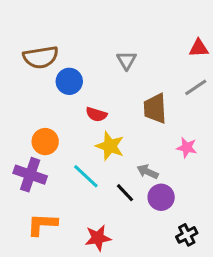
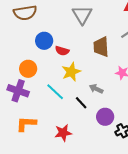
gray triangle: (126, 60) -> (82, 15), size x1.5
blue circle: (69, 81) -> (44, 41), moved
yellow star: (110, 146) -> (71, 72), turned 30
purple circle: (161, 197) -> (105, 117), moved

